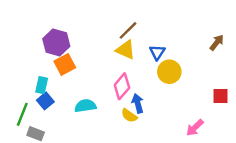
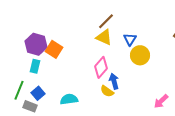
purple hexagon: (56, 43) -> (36, 44), moved
orange square: (65, 64) -> (54, 49), turned -30
blue square: (45, 101) -> (38, 93), moved
cyan semicircle: (85, 106) -> (69, 99), moved

